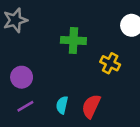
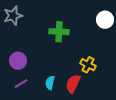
yellow cross: (110, 63) -> (88, 65), moved

